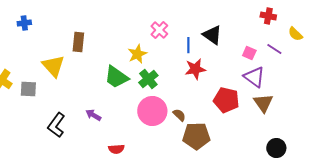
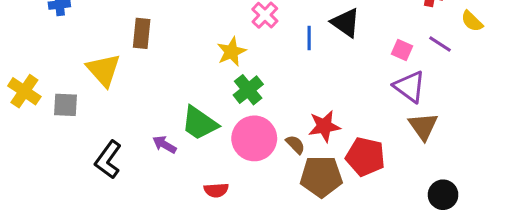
red star: (195, 69) -> (324, 126), moved
green trapezoid: (116, 77) -> (199, 123), moved
red pentagon: (226, 100) -> (365, 157), moved
red semicircle: (116, 149) -> (216, 190), moved

